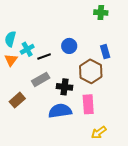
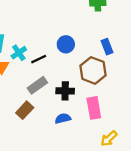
brown rectangle: (17, 100) -> (25, 110), moved
blue semicircle: (60, 111) -> (63, 118), size x0.6

